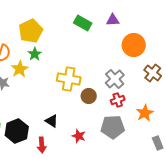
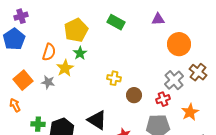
green rectangle: (83, 23) -> (116, 22), moved
yellow cross: (69, 79) -> (114, 78), size x0.6
gray cross: (115, 79) -> (174, 80), moved
black triangle: (52, 121) -> (97, 120), size x1.5

